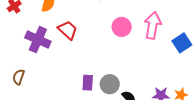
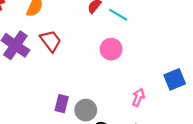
pink arrow: (153, 25) -> (138, 97), moved, size x0.6

